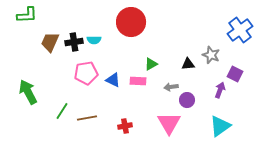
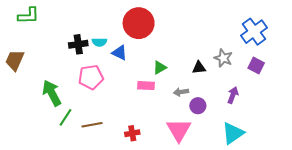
brown trapezoid: (50, 42) -> (15, 60), moved
purple square: (235, 74) -> (256, 65), moved
blue triangle: (113, 80) -> (120, 53), moved
green arrow: (28, 92) -> (52, 93), moved

